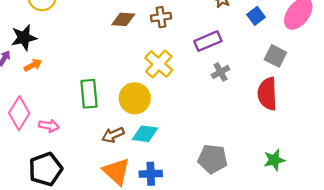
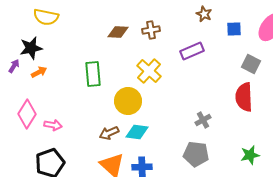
blue square: (256, 16) -> (234, 29), turned 35
gray cross: (221, 72) -> (203, 120), moved
green rectangle: (89, 94) -> (93, 74), moved

